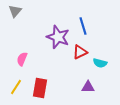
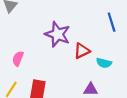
blue line: (83, 26) -> (112, 22), moved

